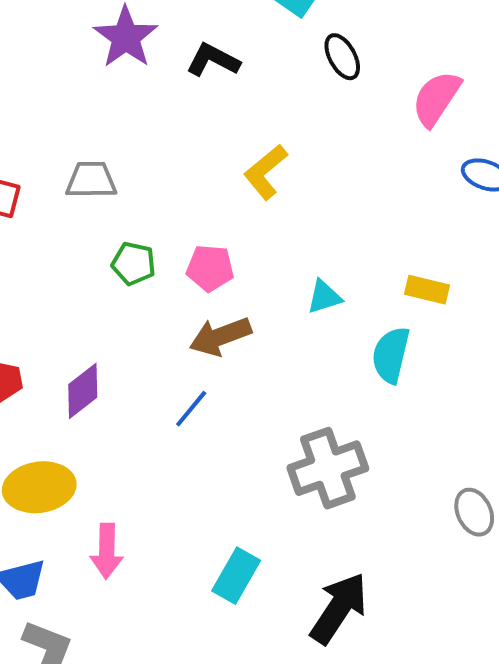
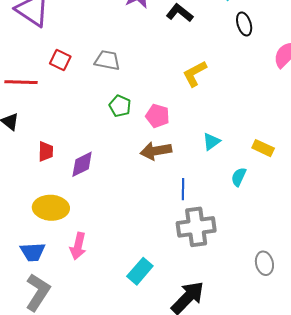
cyan triangle: (324, 297) -> (211, 142), turned -30
cyan semicircle: (391, 355) -> (239, 177), size x0.7
blue line: (191, 409) -> (183, 189), moved, turned -50

